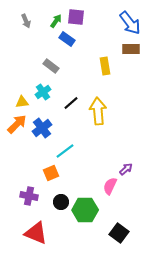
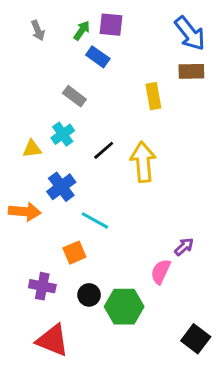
orange arrow: (17, 124) -> (25, 212), moved, turned 50
cyan line: (65, 151) -> (95, 220), turned 66
black square: (119, 233) -> (196, 339), moved

